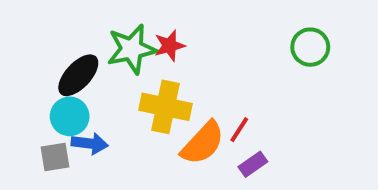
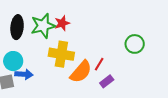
green circle: (310, 47) -> (135, 44), moved
black ellipse: (78, 75) -> (17, 27), moved, turned -35

